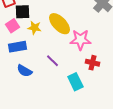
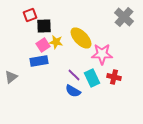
pink square: (12, 26) -> (43, 45), moved
blue semicircle: (24, 71) -> (73, 91), moved
cyan rectangle: (75, 82) -> (92, 78), moved

